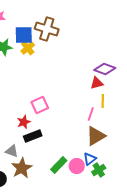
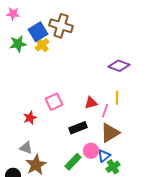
blue square: (24, 35) -> (38, 32), turned -30
red triangle: (97, 83) -> (91, 103), moved
red star: (24, 122) -> (30, 118), moved
black rectangle: (33, 136) -> (78, 128), moved
pink circle: (77, 166) -> (91, 151), moved

